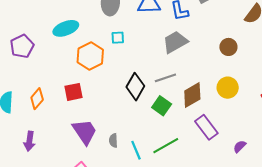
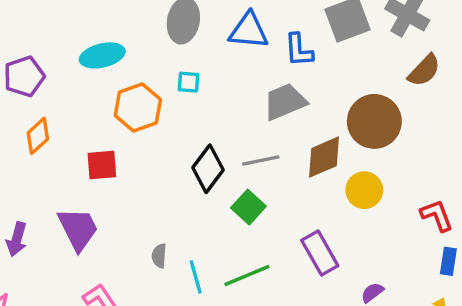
brown circle: (228, 47) -> (374, 121), size x1.8
brown diamond: (192, 95) -> (324, 157), moved
orange diamond: (37, 99) -> (38, 136), moved
purple trapezoid: (85, 132) -> (78, 229), moved

